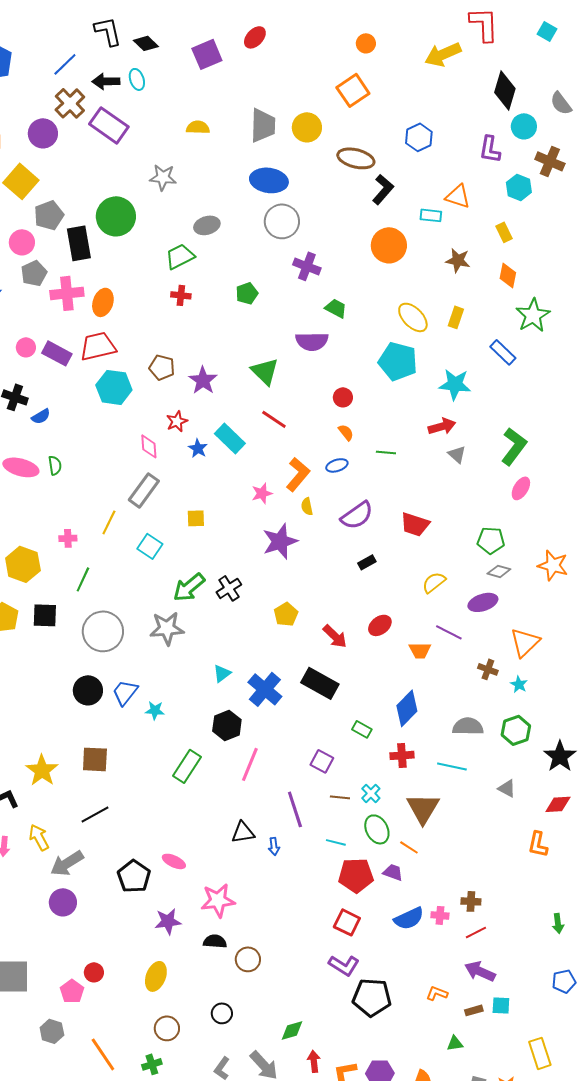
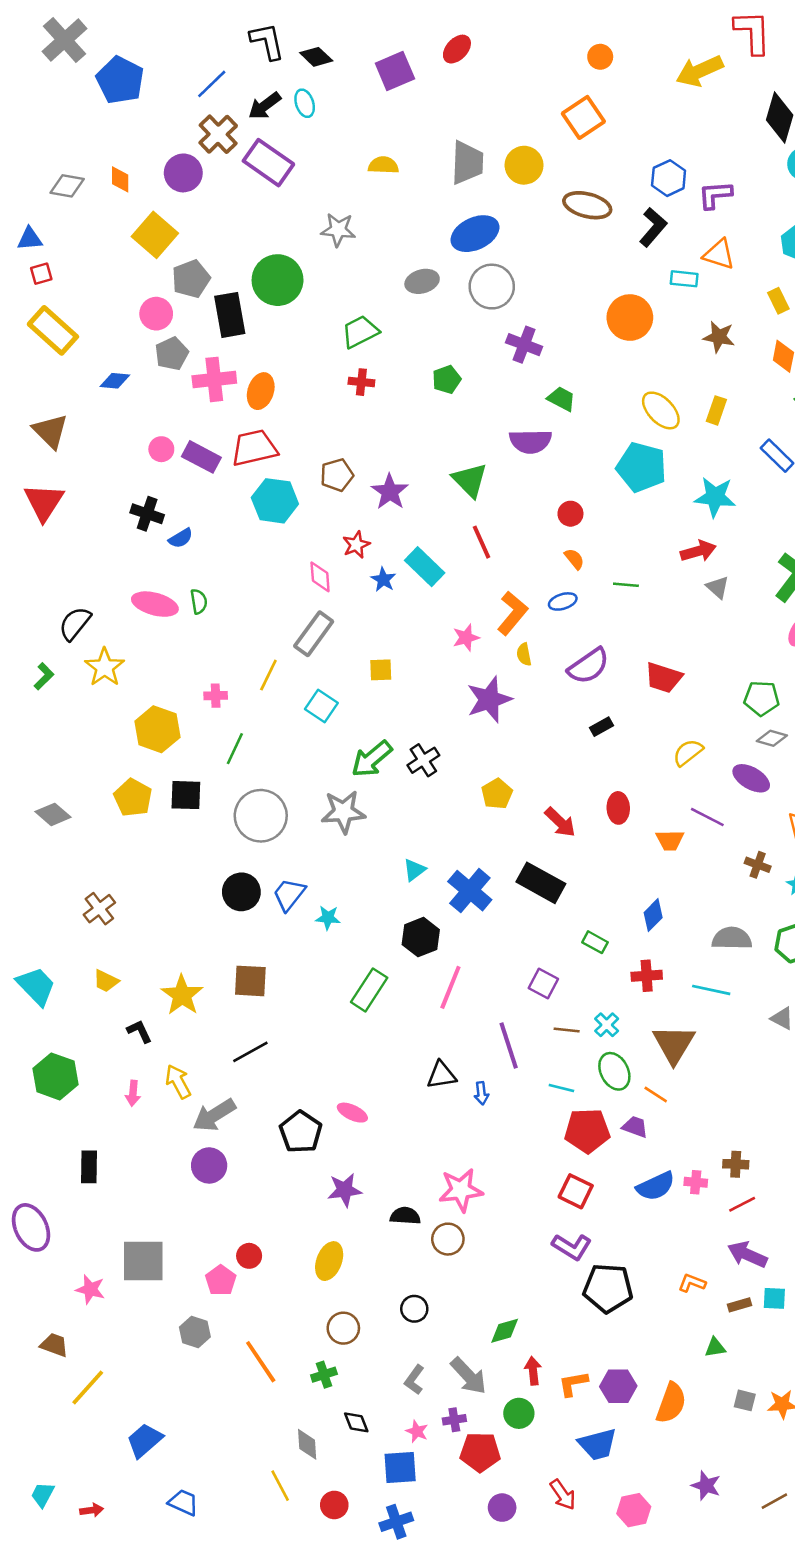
black arrow: (106, 81) -> (265, 106), turned -36
purple L-shape: (490, 149) -> (715, 195), moved, turned 76
blue ellipse: (269, 180) -> (475, 234), turned -33
black L-shape: (383, 189) -> (653, 227), moved
gray ellipse: (207, 225) -> (422, 281), moved
brown pentagon: (162, 367) -> (337, 475), turned -30
red line: (274, 419) -> (481, 542), turned 32
purple ellipse: (483, 602) -> (751, 778), turned 48
red ellipse: (380, 625) -> (618, 808), turned -55
blue diamond: (407, 708) -> (653, 915), size x0.7
pink star: (218, 900) -> (461, 1190), moved

